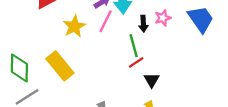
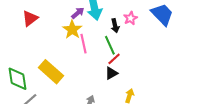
pink line: (106, 21) -> (84, 44), moved, turned -30
yellow star: (74, 26) -> (72, 30), moved
black triangle: (152, 80) -> (111, 73), moved, turned 40

